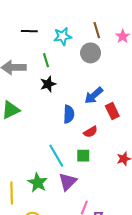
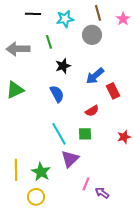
black star: (48, 84) -> (63, 66), moved
blue semicircle: (69, 114) -> (57, 94), moved, turned -30
green star: (38, 183) -> (41, 172), moved

